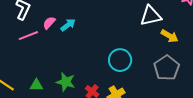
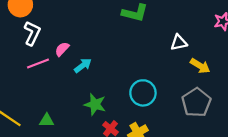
white triangle: (151, 16) -> (179, 43), size x0.7
cyan arrow: (68, 25) -> (83, 66), moved
green star: (66, 82) -> (95, 104), moved

